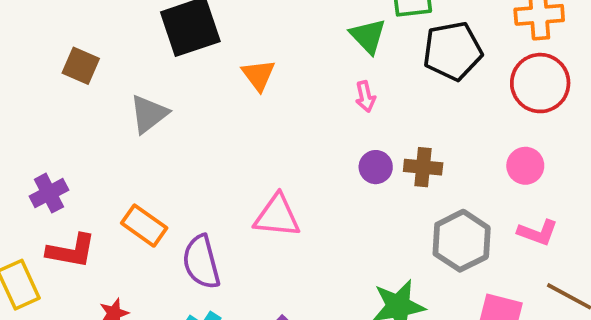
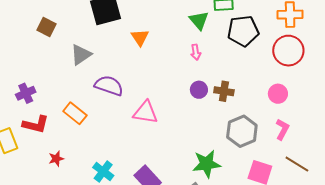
pink L-shape: (538, 233) -> (282, 129), turned -85
purple semicircle: (201, 262) -> (109, 86), moved, turned 120

